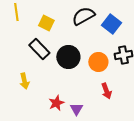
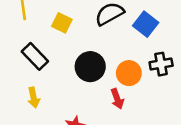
black rectangle: (39, 49) -> (35, 56), moved
red arrow: (106, 91) -> (117, 99), moved

